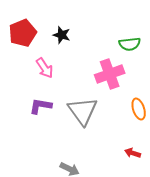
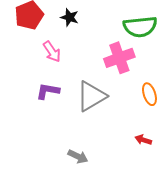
green semicircle: (130, 44) -> (140, 27), size x1.5
gray triangle: (83, 111) -> (91, 96), turned 36

